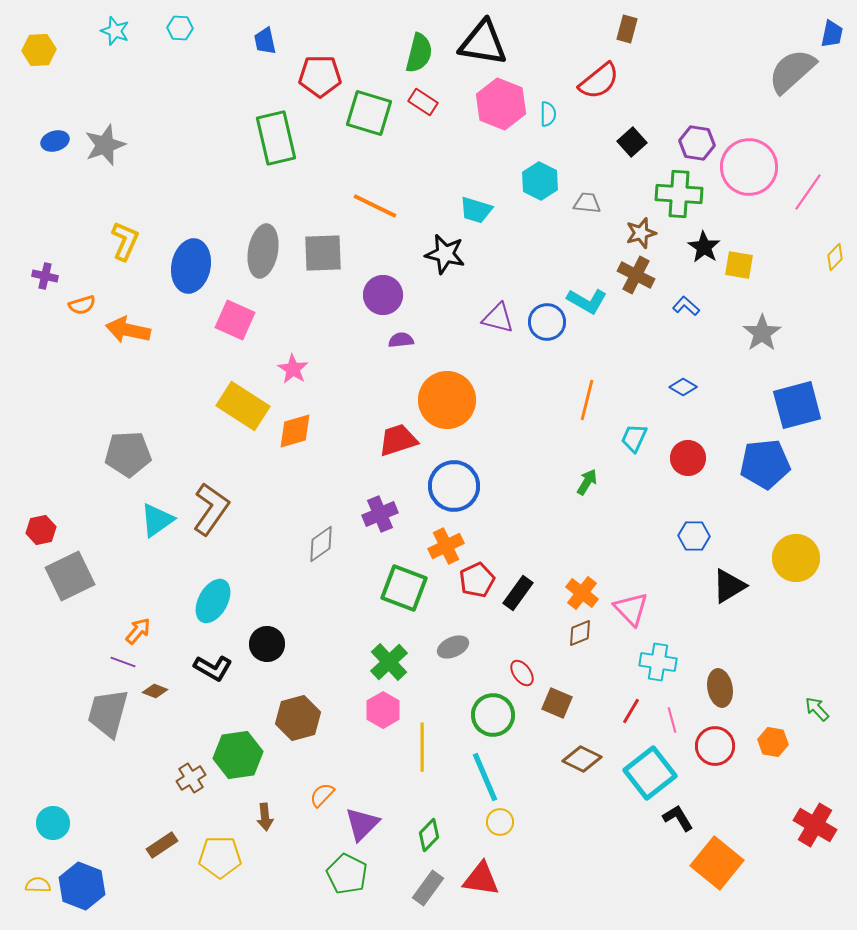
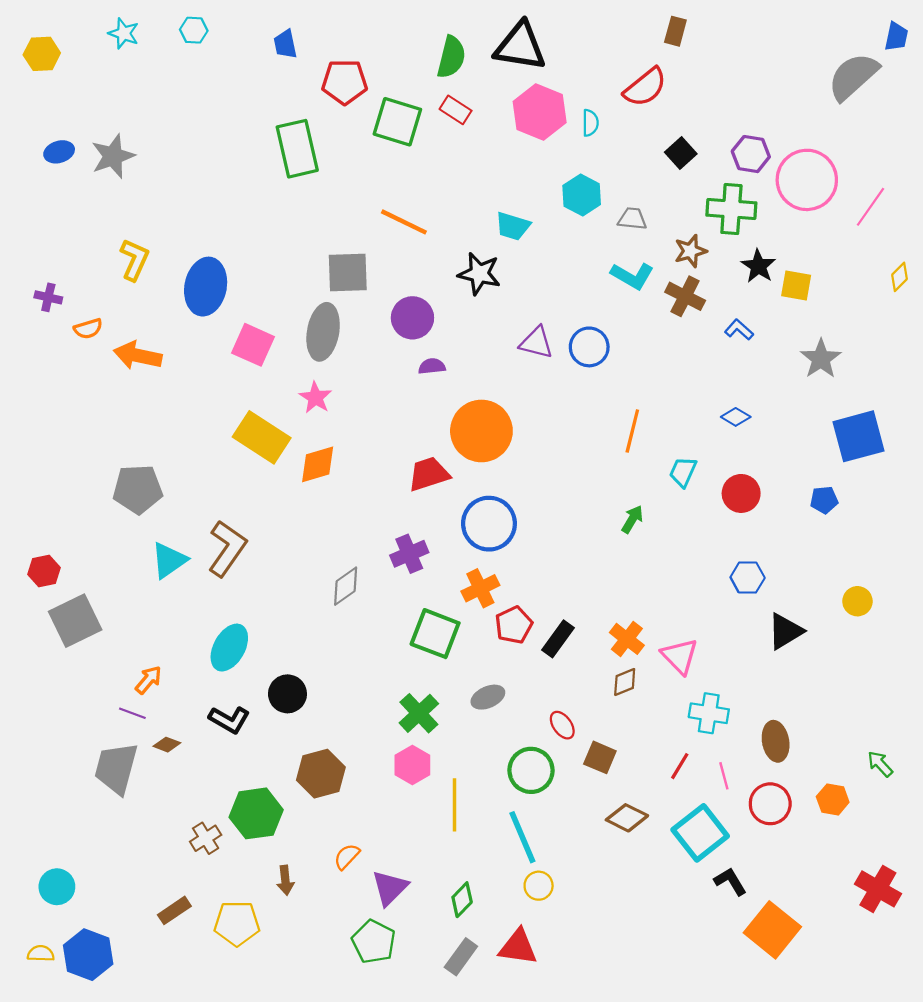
gray ellipse: (263, 251) -> (323, 332), moved
cyan L-shape: (587, 301) -> (632, 276), moved
blue pentagon: (765, 464) -> (824, 500), size x0.5
yellow circle: (796, 558) -> (857, 601), size x0.6

